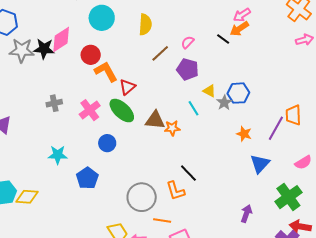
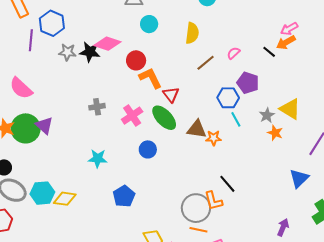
cyan circle: (102, 18) -> (149, 24), size x0.7
pink diamond: (61, 40) -> (107, 44), turned 48
gray star: (22, 50) -> (67, 52), size x0.7
purple pentagon: (188, 69) -> (248, 83), moved
red triangle: (127, 87) -> (171, 95), turned -30
yellow triangle: (209, 91) -> (290, 109), moved, size x1.6
blue hexagon: (238, 93) -> (228, 98), moved
orange star: (244, 134) -> (275, 133), moved
blue pentagon: (87, 178) -> (124, 196), moved
gray circle: (142, 197) -> (196, 208), moved

